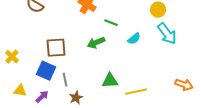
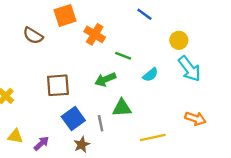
blue square: (46, 71) -> (73, 119), moved, turned 30
gray line: (65, 80) -> (101, 123), moved
green triangle: (110, 81) -> (122, 108), moved
orange arrow: (184, 85) -> (195, 119), moved

